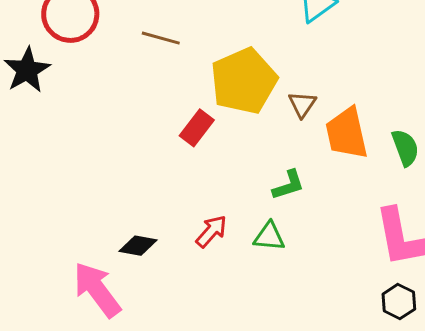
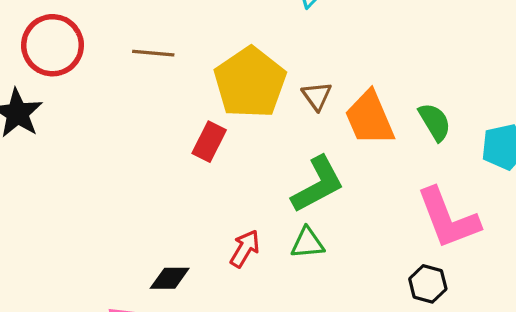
green L-shape: (288, 185) -> (318, 184), size x1.6
black hexagon: (399, 302) -> (428, 284), moved

